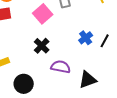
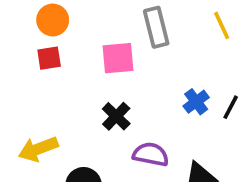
pink square: (43, 14) -> (118, 58), turned 36

